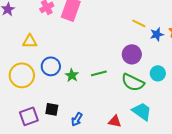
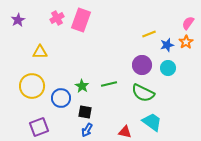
yellow line: (139, 23) -> (149, 34), turned -48
blue circle: (51, 66) -> (61, 98), moved
cyan circle: (158, 73) -> (168, 68), moved
black square: (52, 109) -> (85, 112), moved

